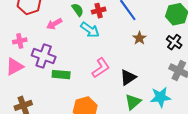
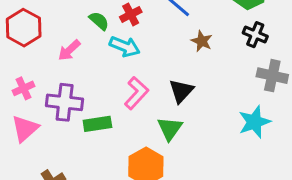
pink L-shape: (101, 68) -> (136, 93), moved
black triangle: (128, 77) -> (181, 91), moved
green triangle: (133, 102) -> (170, 129), moved

